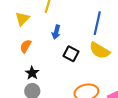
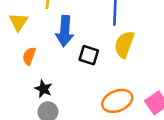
blue arrow: (56, 32) -> (65, 31), size x1.6
yellow semicircle: (100, 50) -> (124, 44), turned 90

